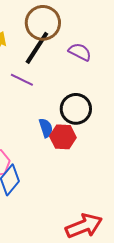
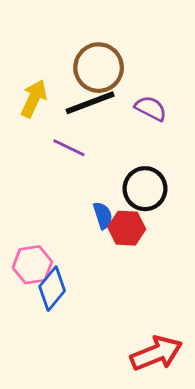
black line: (37, 48) -> (90, 103), turned 36

